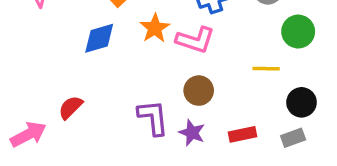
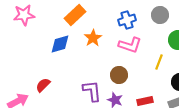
pink L-shape: (195, 40) -> (130, 45), moved
yellow line: (266, 69) -> (159, 62), turned -70

